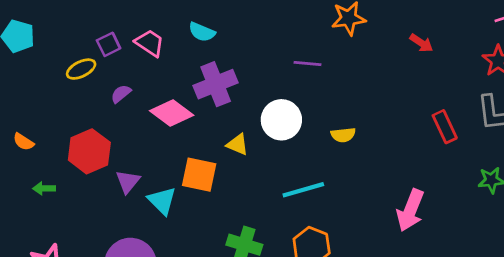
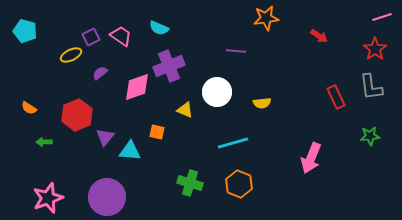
pink diamond: (172, 113) -> (137, 87), turned -56
orange square: (199, 175) -> (157, 132), size x0.6
cyan triangle: (162, 201) -> (130, 151), turned -40

